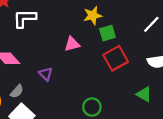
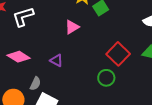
red square: (116, 58) -> (118, 54), moved

